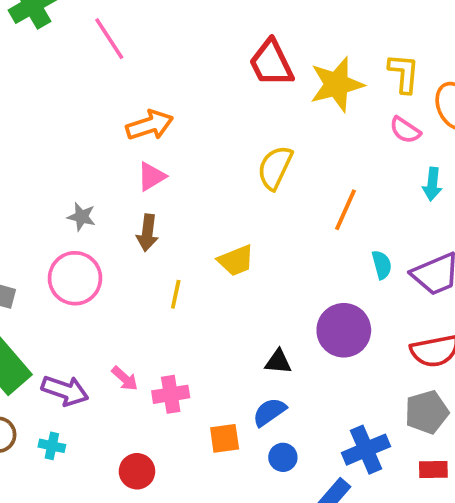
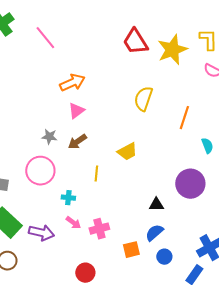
gray star: (81, 217) -> (49, 137), moved
brown arrow: (147, 233) -> (77, 142), turned 54
cyan cross: (52, 446) -> (68, 198), moved

